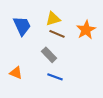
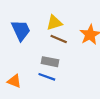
gray rectangle: (49, 55) -> (50, 62), turned -35
blue line: (55, 77) -> (47, 77), moved

